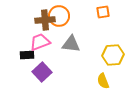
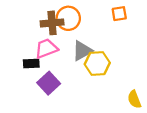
gray triangle: (71, 44) -> (82, 51), turned -36
yellow hexagon: (113, 55) -> (97, 63), moved
yellow semicircle: (103, 81) -> (134, 99), moved

